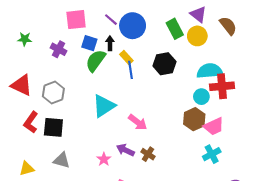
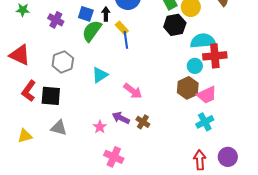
black hexagon: (164, 64) -> (175, 25), moved
gray hexagon: (53, 92) -> (63, 62), moved
cyan triangle: (104, 106) -> (100, 75), size x0.7

